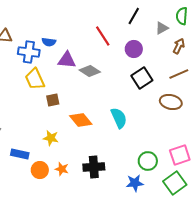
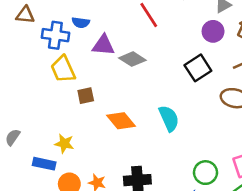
purple circle: (134, 49) -> (213, 31), moved
yellow star: (51, 138) -> (64, 144), moved

